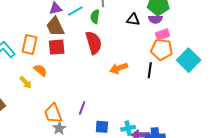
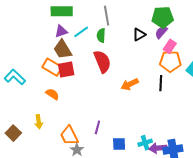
black triangle: (133, 19) -> (139, 35), turned -32
purple semicircle: (155, 19) -> (161, 32), turned 136
pink rectangle: (163, 34) -> (170, 46), turned -32
orange rectangle: (30, 45) -> (52, 67), moved, turned -66
yellow arrow: (26, 82) -> (39, 122), moved, turned 40

